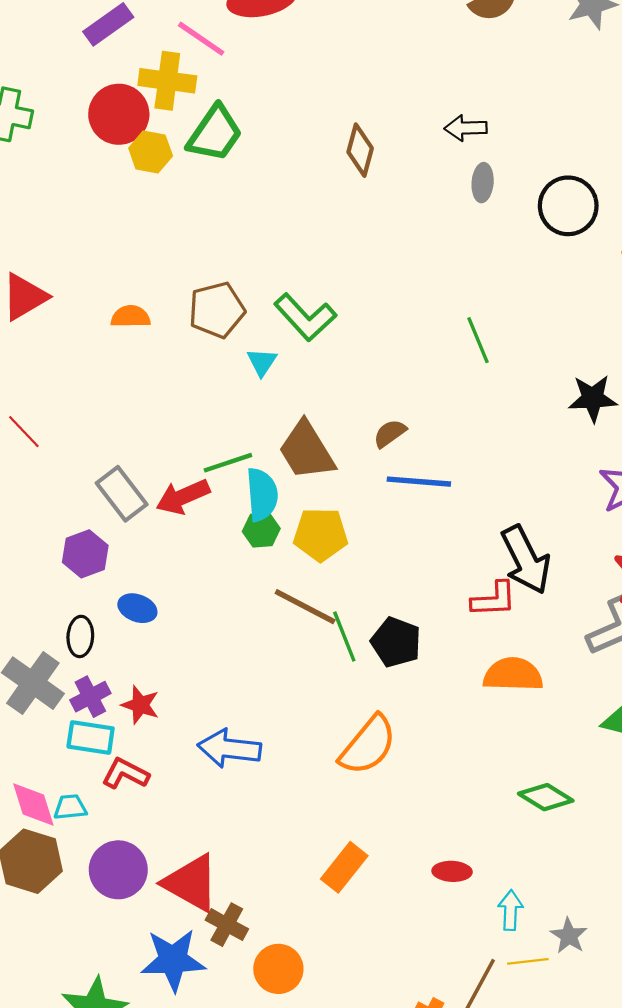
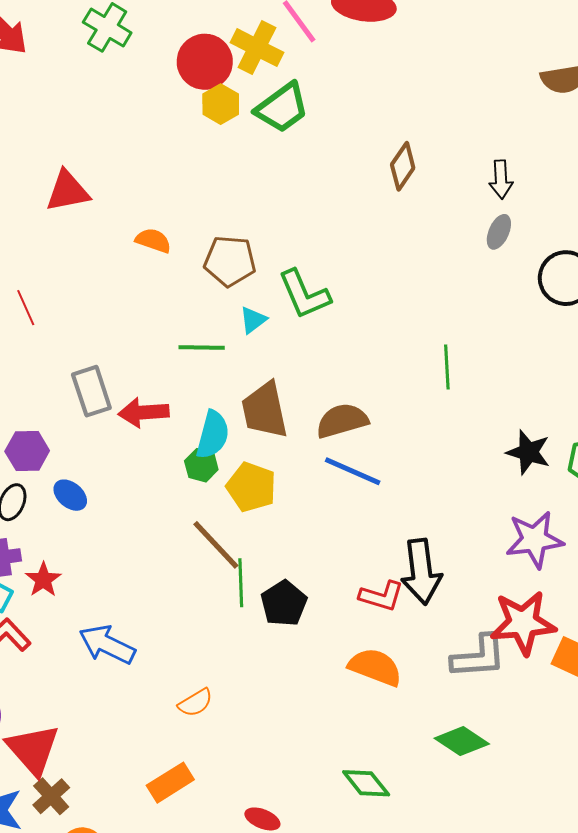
black arrow: (466, 128) -> (501, 179), turned -111
brown semicircle: (390, 433) -> (342, 421), size x1.6
green line: (228, 463) -> (202, 347), moved
purple hexagon: (85, 554) -> (27, 451), moved
orange semicircle: (368, 745) -> (195, 703), moved, size x0.6

